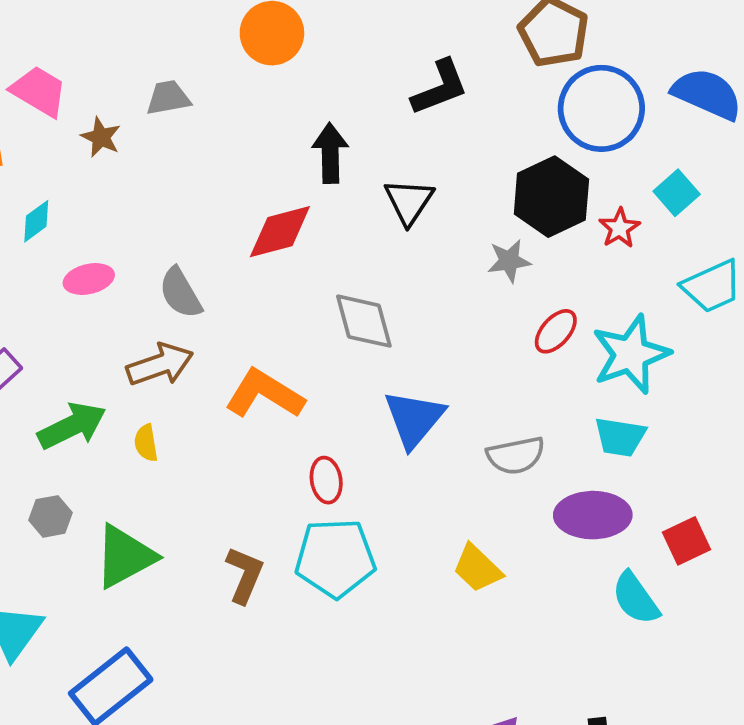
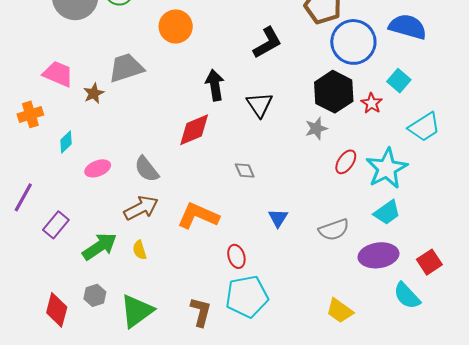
gray trapezoid: (168, 98) -> (126, 68), size x1.5
brown star: (101, 137) -> (94, 93), turned 30
gray diamond: (364, 321) -> (245, 170), size x0.6
blue triangle: (414, 419) -> (278, 218), size x0.6
cyan trapezoid: (620, 437) -> (387, 212), turned -36
yellow trapezoid: (477, 568) -> (340, 311), moved

